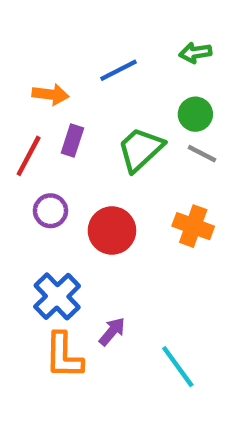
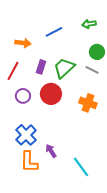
green circle: (195, 114) -> (97, 52), moved
purple rectangle: (72, 140) -> (41, 67), moved
red circle: (112, 231) -> (51, 94), moved
purple arrow: (112, 331) -> (51, 151), turned -72

